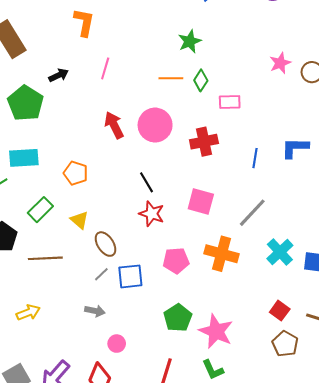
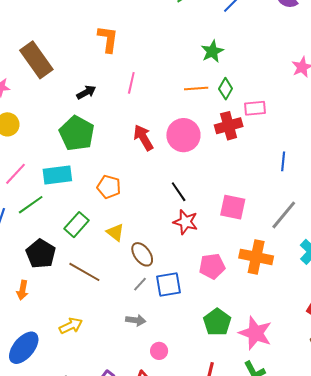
green pentagon: (25, 103) -> (77, 133), moved
red cross: (204, 142) -> (229, 126), moved
brown line: (45, 258) -> (84, 272), turned 36

